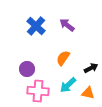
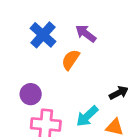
orange semicircle: (63, 58) -> (71, 60), moved

